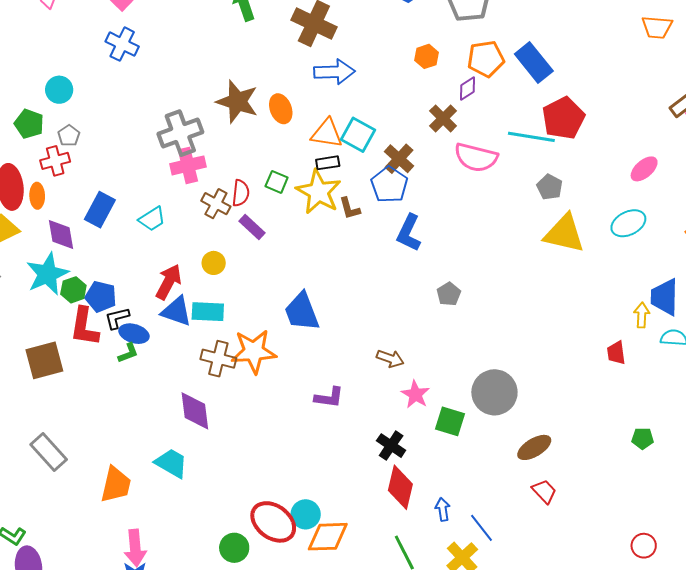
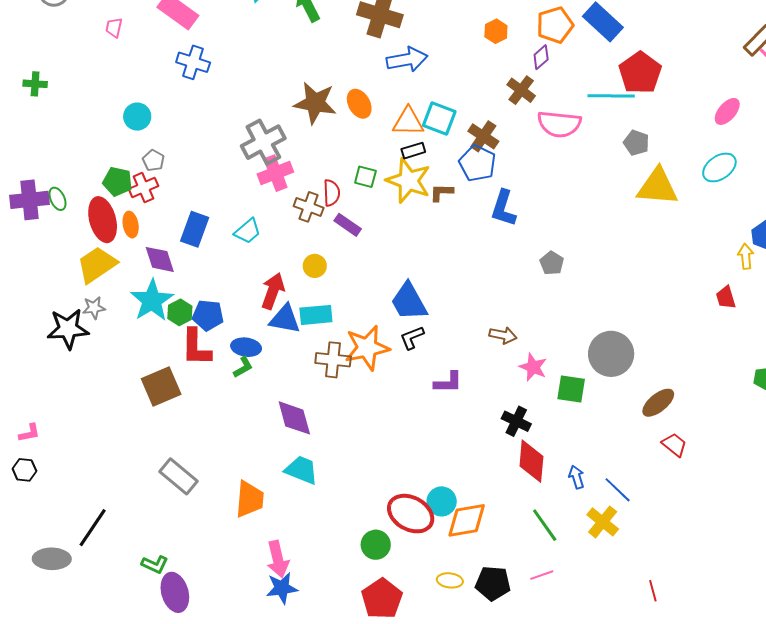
green pentagon: (29, 124) -> (117, 182), moved
brown L-shape: (350, 208) -> (441, 192), turned 115
black L-shape: (117, 318) -> (412, 338), moved
purple diamond: (195, 411) -> (294, 418), moved

